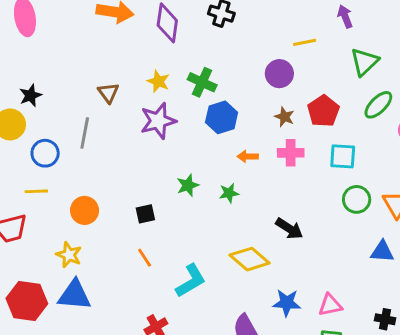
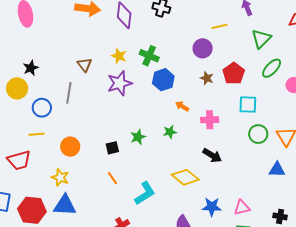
pink cross: (291, 153) -> (210, 120), moved
orange arrow: (248, 156) -> (182, 106), turned 32
green star: (188, 185) -> (138, 137), moved

